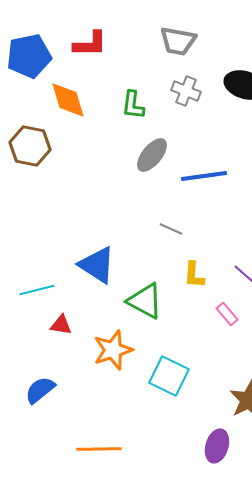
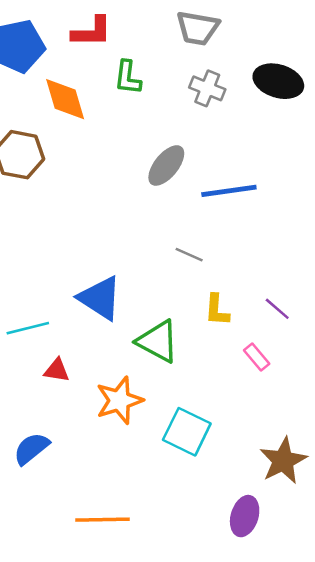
green L-shape: (133, 105) -> (128, 78), moved

